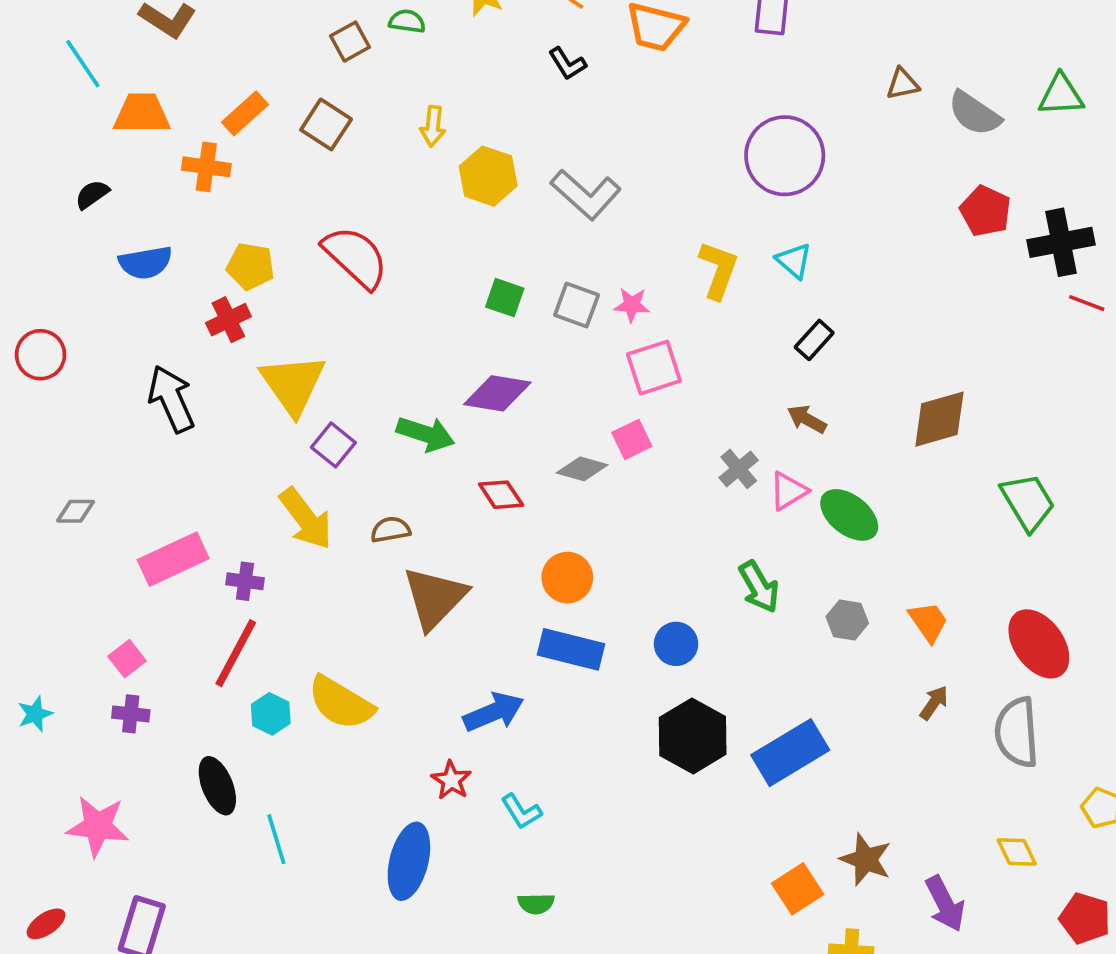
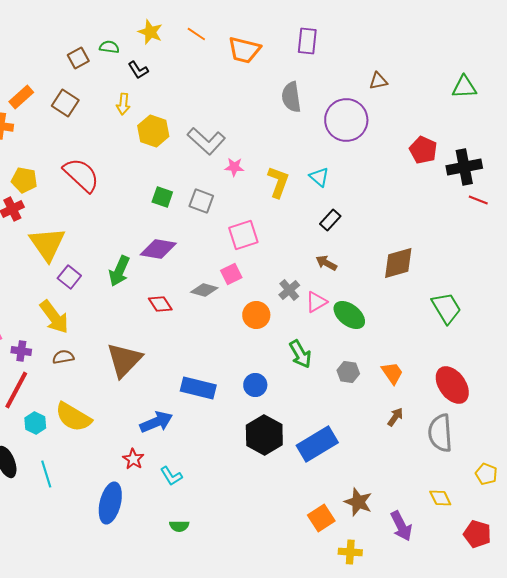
black L-shape: (567, 64) -> (138, 70), moved
gray semicircle: (974, 113) -> (291, 97), moved, turned 48
purple circle: (785, 156) -> (346, 120), moved
pink star: (632, 305) -> (234, 167), moved
green arrow: (426, 434) -> (119, 271), turned 96
brown semicircle: (391, 530) -> (63, 357), moved
orange circle: (567, 578) -> (256, 315), moved
cyan line: (276, 839) -> (46, 474), moved

